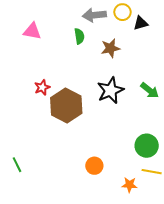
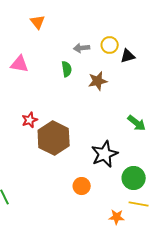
gray arrow: (94, 15) -> (82, 48), size x0.7
black star: (110, 90) -> (105, 154), moved
orange circle: (94, 166) -> (82, 186), moved

